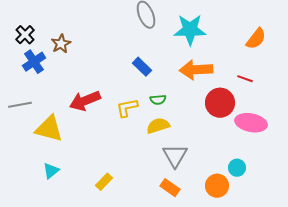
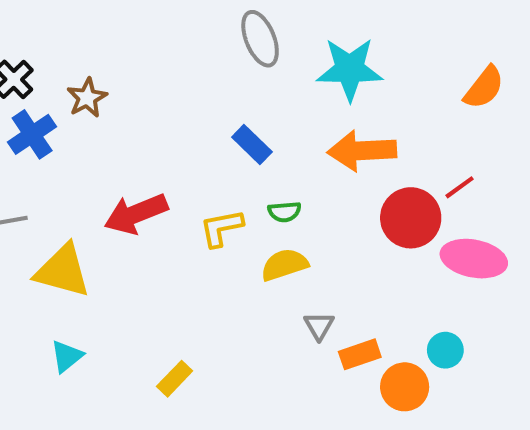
red line: (245, 79) -> (460, 187), moved, turned -56
gray triangle: (175, 156) -> (319, 326), size x0.6
orange rectangle: (170, 188) -> (360, 354), moved, turned -54

